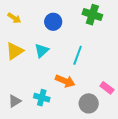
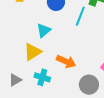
yellow triangle: (15, 51) -> (33, 52), moved
cyan line: (78, 55) -> (80, 16), moved

